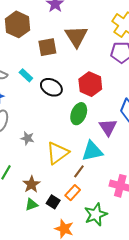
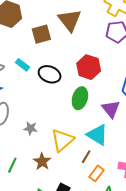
cyan triangle: (92, 151) -> (97, 135), turned 50
brown star: (31, 184) -> (42, 162), moved
orange rectangle: (73, 193) -> (96, 173), moved

